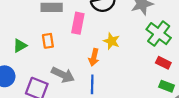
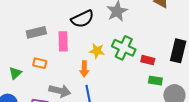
green cross: (159, 34) -> (124, 48), moved
orange rectangle: (48, 41) -> (40, 63), turned -56

